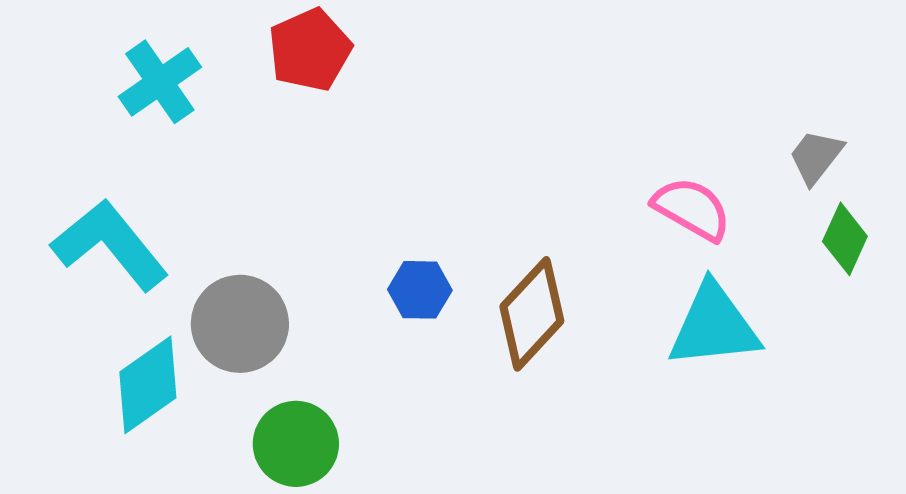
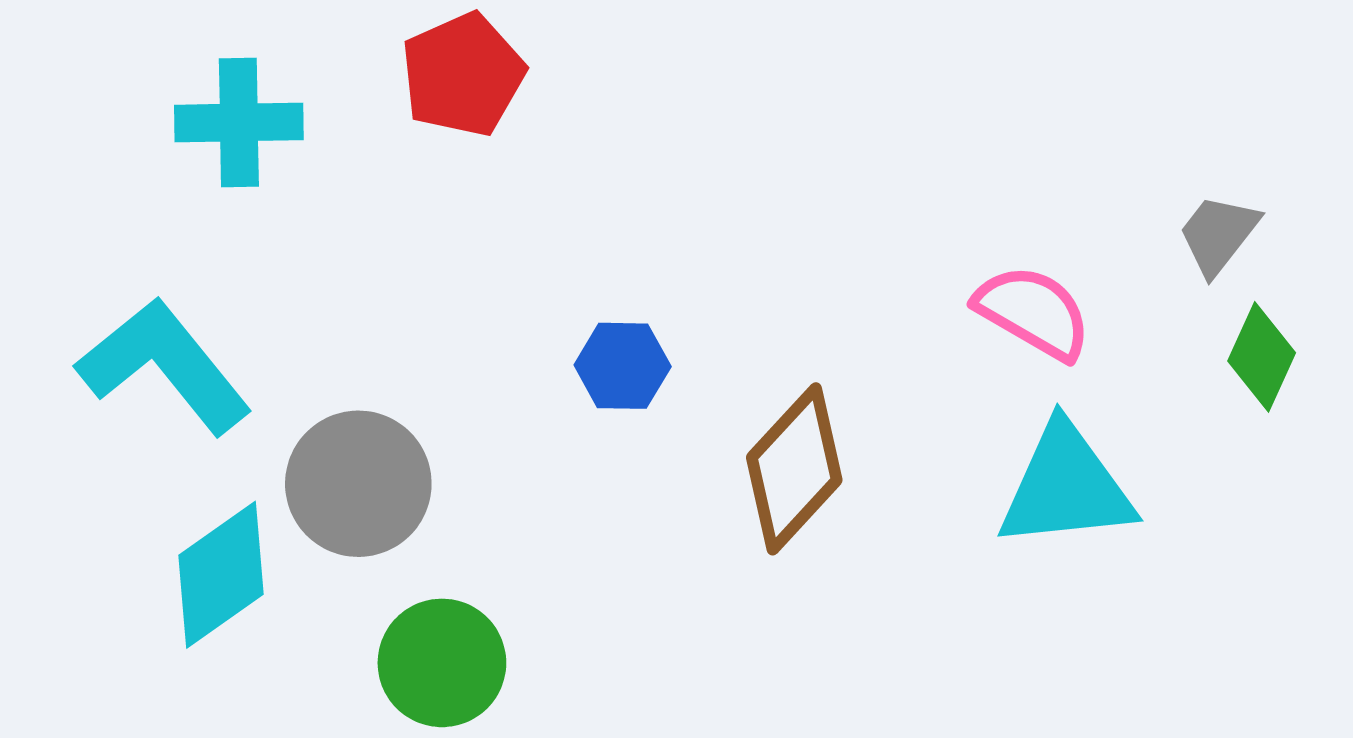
cyan cross: (160, 82) -> (239, 122), turned 34
blue hexagon: (420, 290) -> (623, 366), moved

